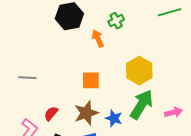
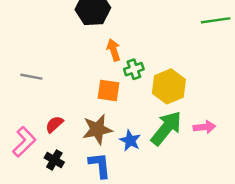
green cross: (116, 21) -> (134, 69), moved
orange arrow: (98, 38) -> (114, 50), moved
pink arrow: (174, 112) -> (204, 127), moved

